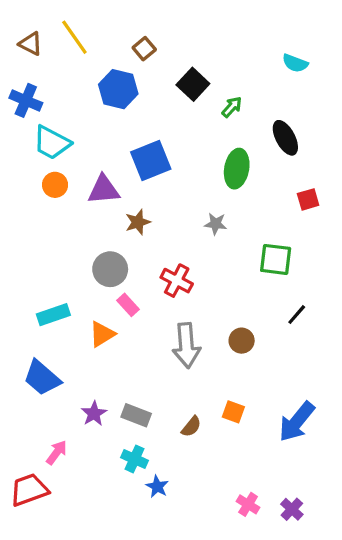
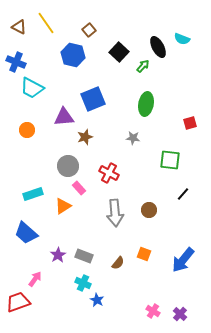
black ellipse: (285, 138) -> (158, 47), moved
orange circle: (55, 185) -> (27, 130), moved

